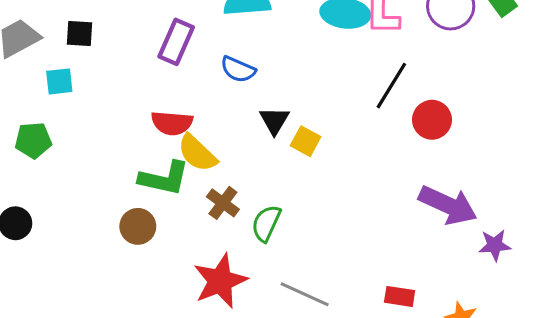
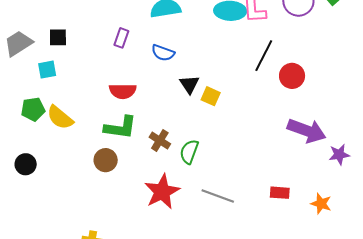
purple rectangle: (176, 42) -> (121, 38), size x0.7
yellow semicircle: (197, 153) -> (60, 118), moved

